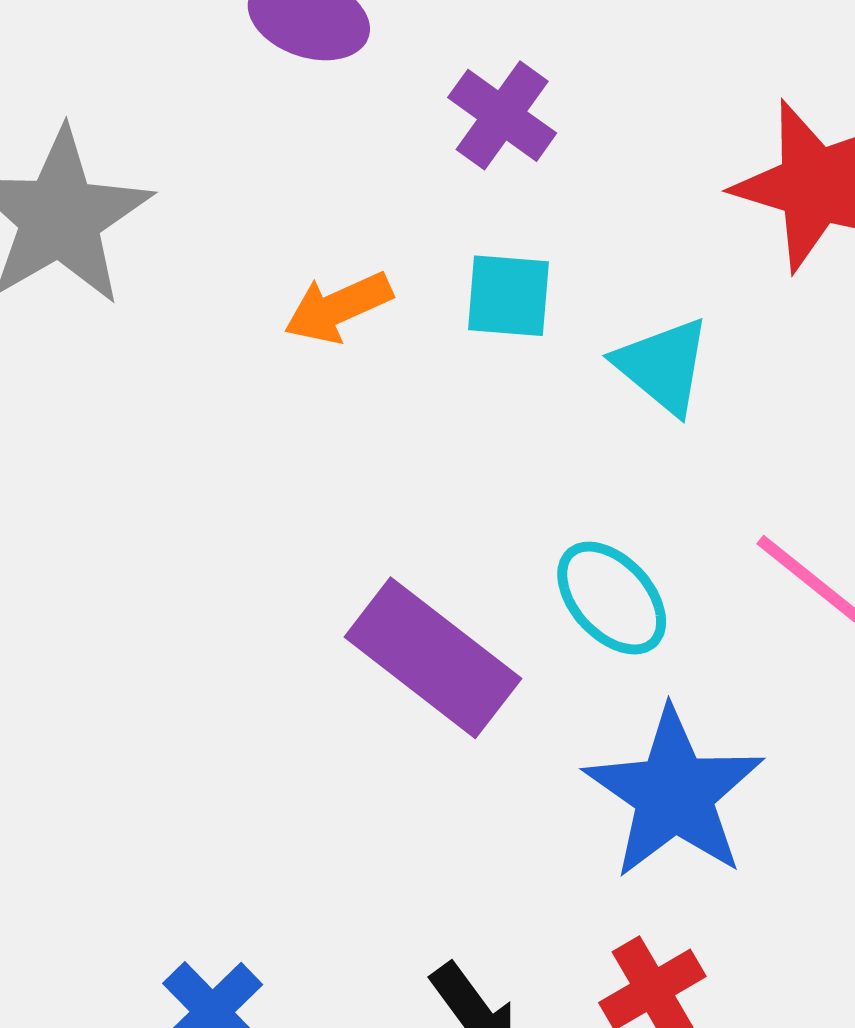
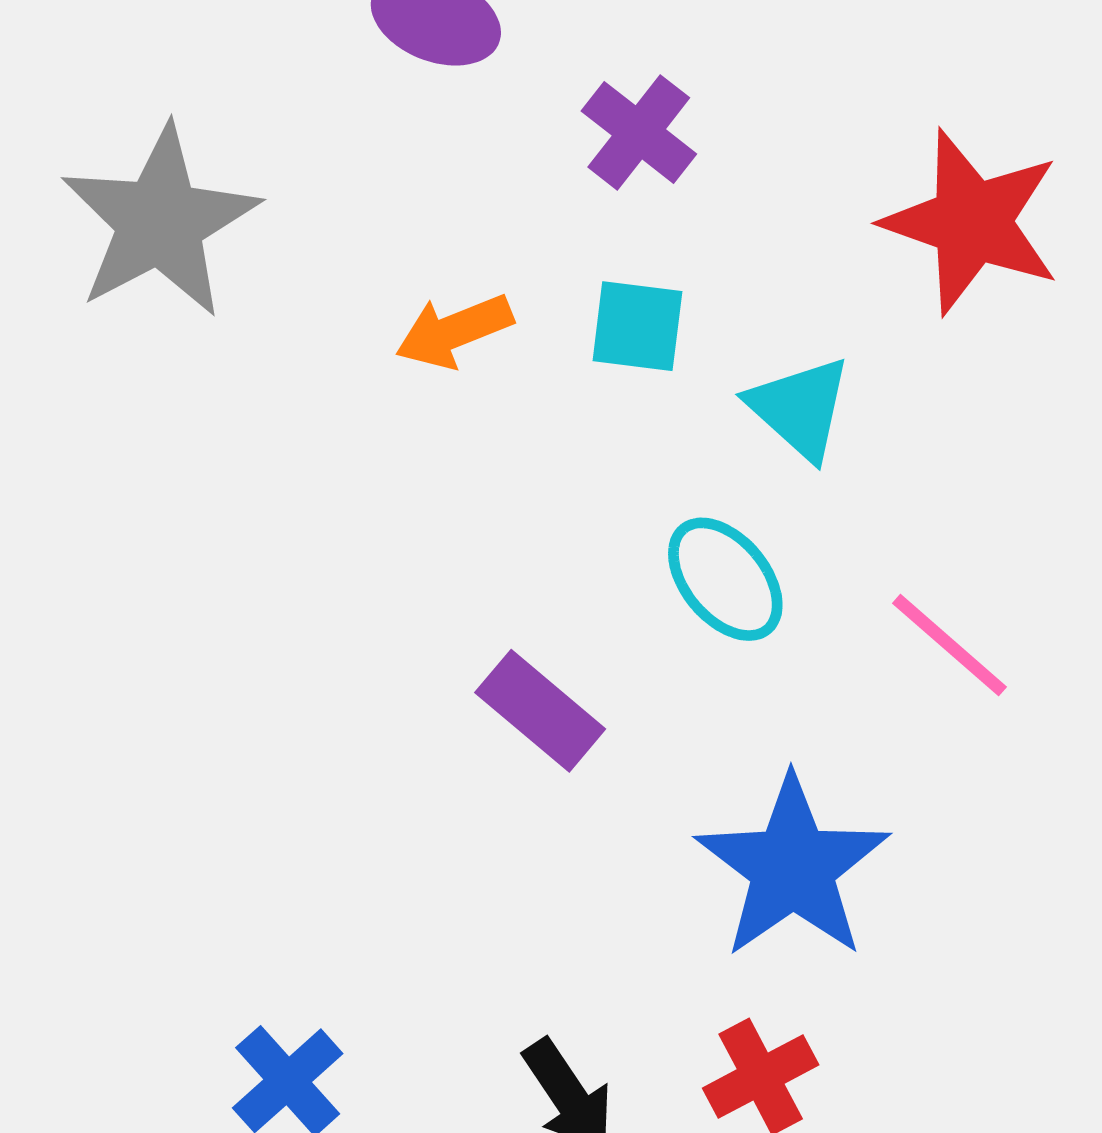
cyan ellipse: (612, 598) -> (725, 579), moved
purple rectangle: (433, 658) -> (540, 711), size x0.7

